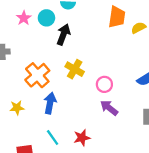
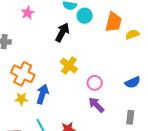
cyan circle: (46, 18) -> (85, 16), moved
orange cross: (37, 75) -> (23, 74), moved, turned -30
yellow star: (17, 108) -> (21, 99), moved

